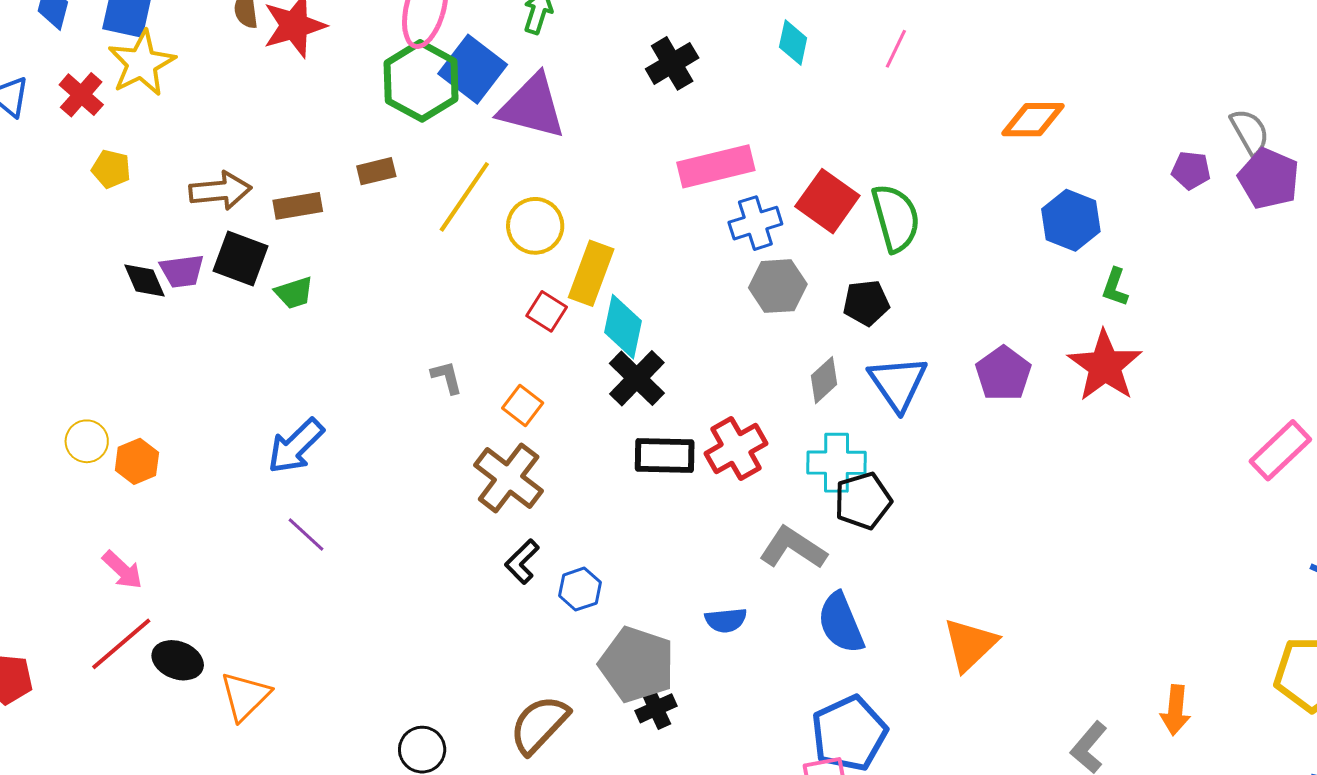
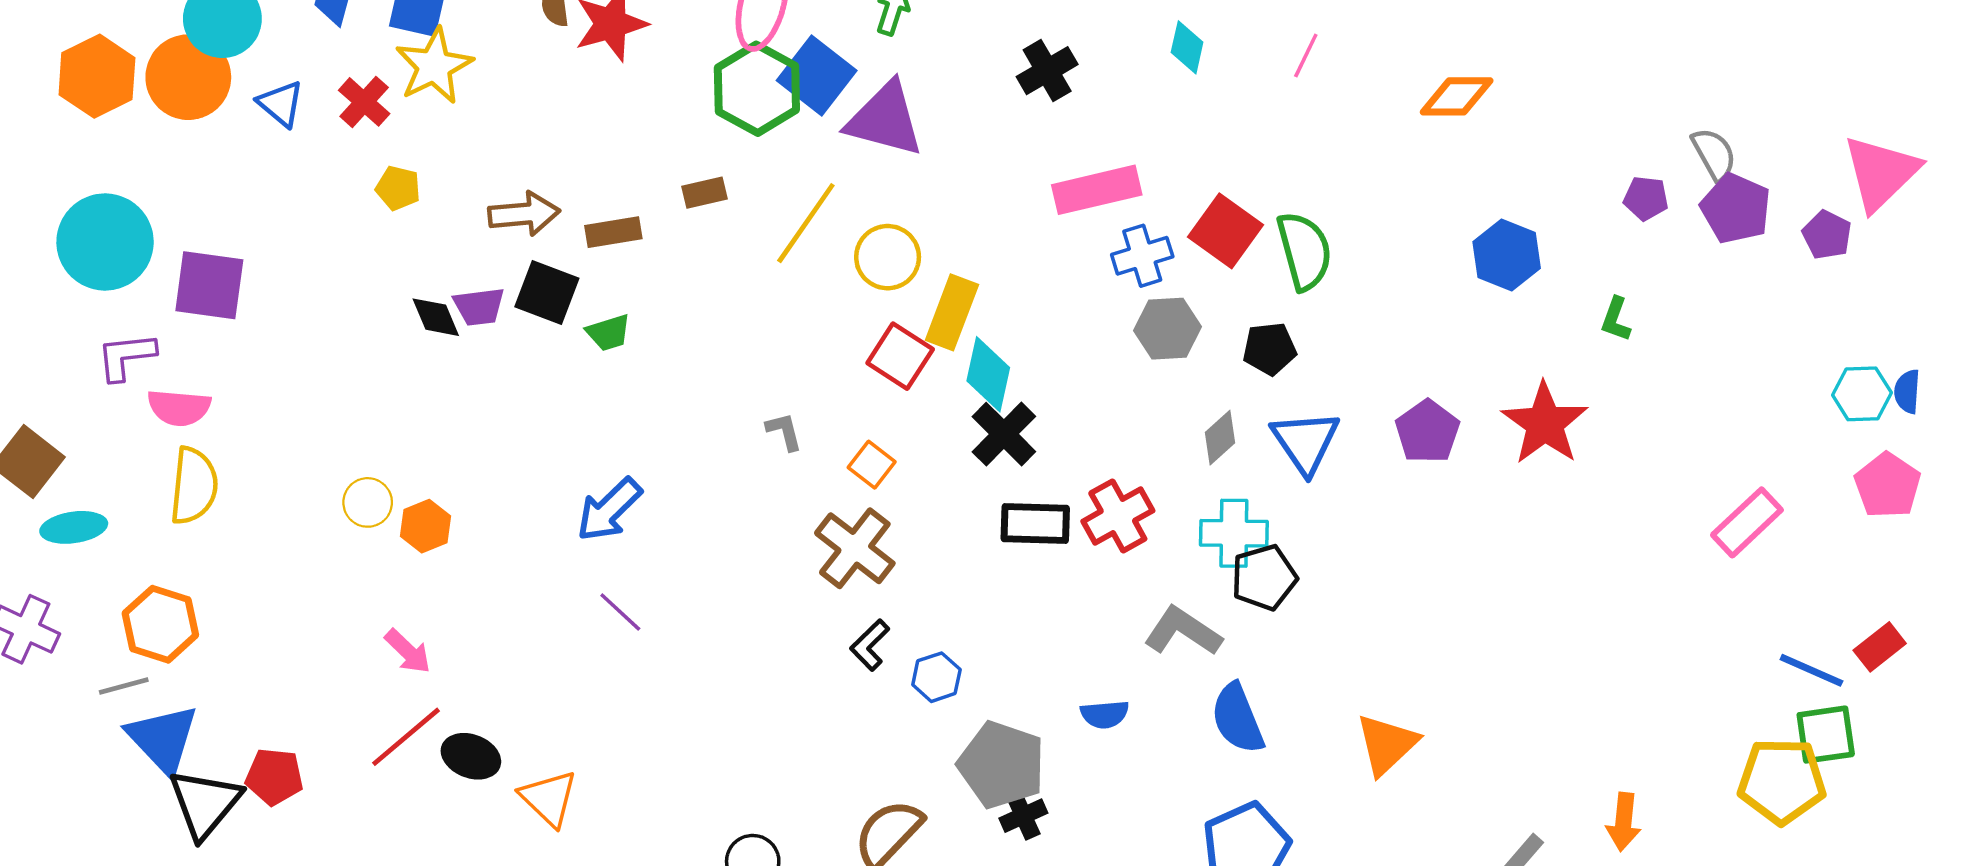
orange diamond: (1033, 120) -> (1457, 96), moved
green L-shape: (1115, 287) -> (1616, 319), moved
red square: (547, 311) -> (900, 356), size x1.4
orange triangle: (245, 696) -> (549, 798), turned -32

